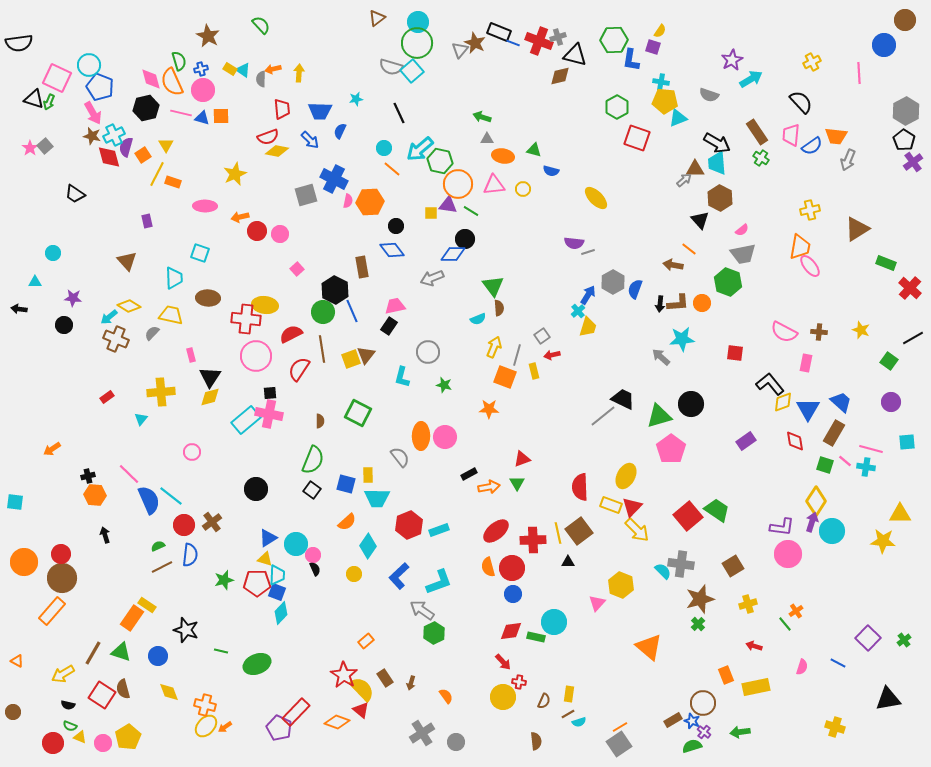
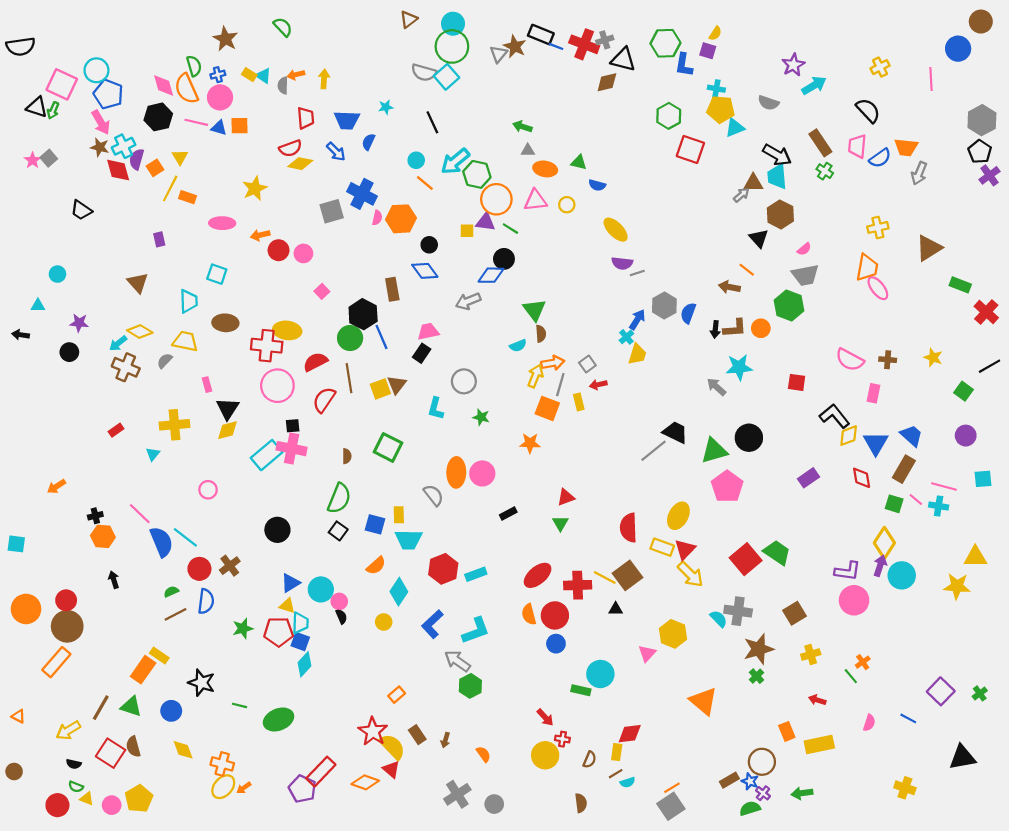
yellow ellipse: (596, 198) -> (616, 230), moved
orange arrow: (489, 487) -> (553, 363), moved
yellow line: (558, 533) -> (605, 578), turned -50
red diamond: (511, 631) -> (630, 734), moved

